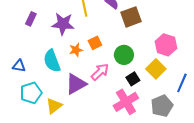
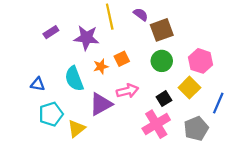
purple rectangle: (31, 19) -> (51, 32), turned 32
green circle: (124, 55) -> (162, 61), moved
pink arrow: (100, 72) -> (127, 91), turned 30

